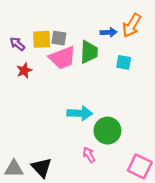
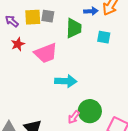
pink trapezoid: (62, 58) -> (46, 53), moved
green circle: (107, 131) -> (90, 111), moved
pink arrow: (89, 155) -> (74, 117), turned -112

